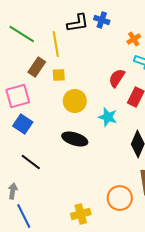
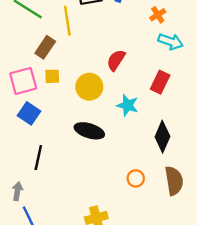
yellow square: (59, 75) -> (52, 76), moved
red semicircle: (117, 78) -> (116, 60), moved
black line: (31, 162) -> (38, 158), turned 65
orange circle: (120, 198) -> (136, 178), moved, size x0.6

